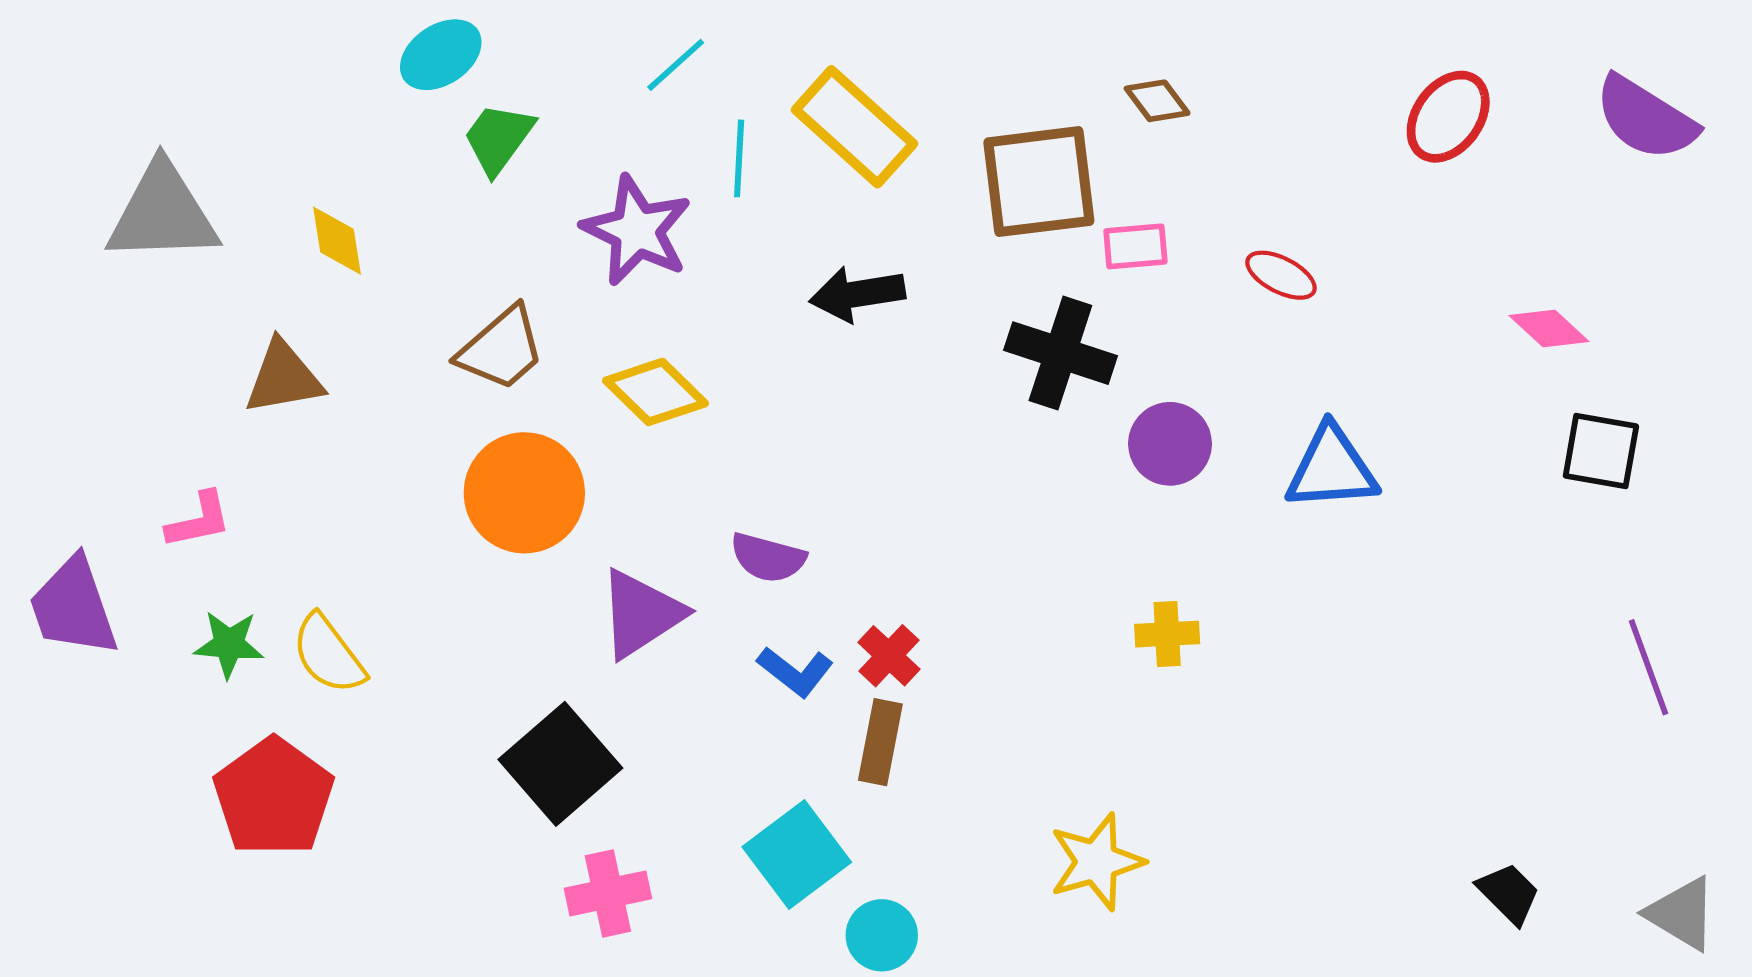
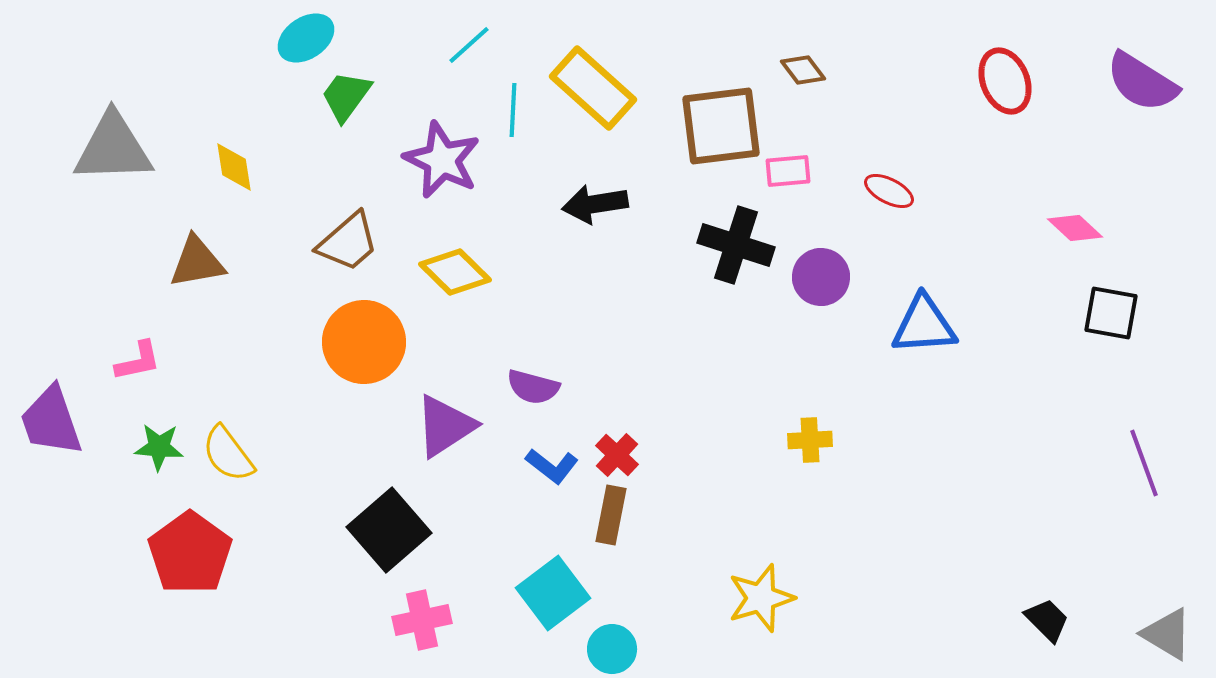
red ellipse: (1448, 117) -> (1005, 81), turned -58
purple circle: (1170, 444) -> (821, 277), moved

